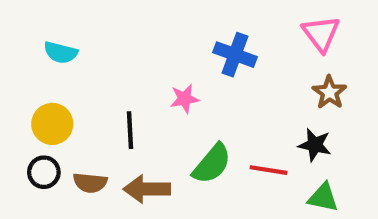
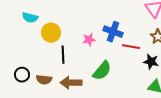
blue cross: (235, 55) -> (113, 32), moved
yellow circle: (52, 124) -> (51, 33), moved
red line: (269, 170) -> (131, 47), moved

